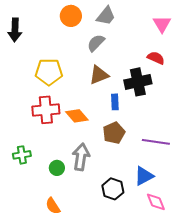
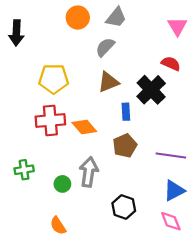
black cross: (138, 82) -> (151, 90), turned -32
blue triangle: (144, 176) -> (174, 191), moved

